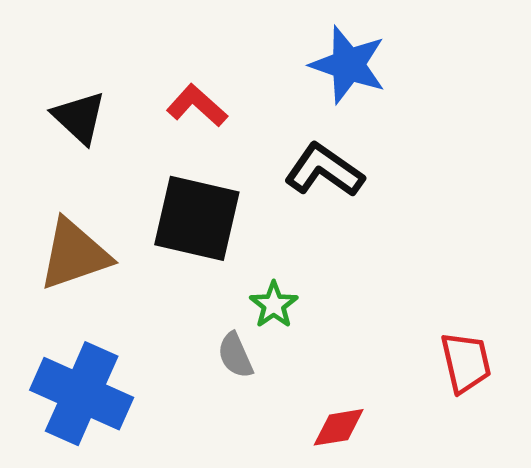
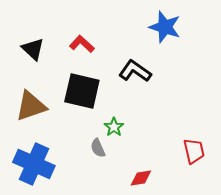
blue star: (348, 65) -> (165, 27), moved

